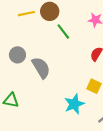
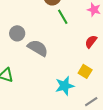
gray semicircle: (41, 68) -> (38, 48), turned -35

